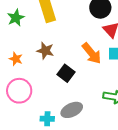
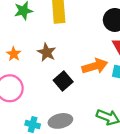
orange arrow: (92, 53) -> (95, 66), turned -80

